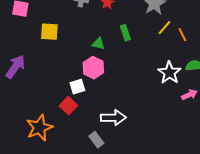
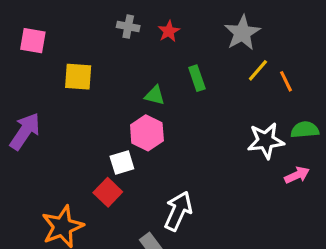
white star: (169, 73) -> (266, 141), turned 30
white arrow: (113, 118) -> (178, 211), turned -65

